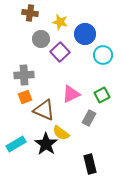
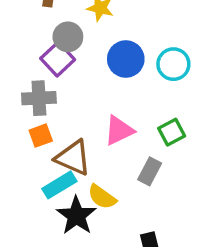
blue circle: (85, 34) -> (126, 59), moved
purple square: (60, 52) -> (58, 59), moved
cyan rectangle: (16, 144) -> (59, 185), moved

